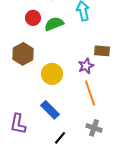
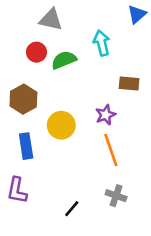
brown rectangle: (102, 51) -> (129, 83), moved
blue rectangle: (50, 110) -> (26, 146), moved, turned 36

